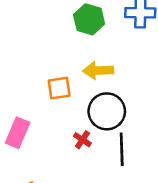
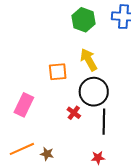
yellow arrow: (98, 70) -> (89, 60), turned 60

